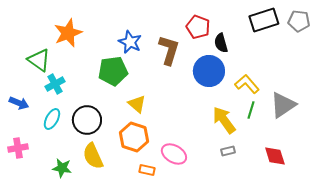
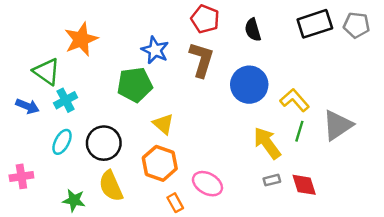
red pentagon: (198, 27) -> (205, 19), moved
black semicircle: (221, 43) -> (253, 30), moved
blue arrow: (19, 103) -> (27, 106), moved
red diamond: (275, 156) -> (304, 185), moved
orange rectangle: (147, 170) -> (175, 203), turned 49

